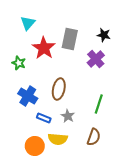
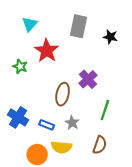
gray rectangle: (70, 39) -> (78, 26), moved
purple cross: (96, 59) -> (88, 79), moved
blue cross: (28, 96) -> (18, 117), moved

